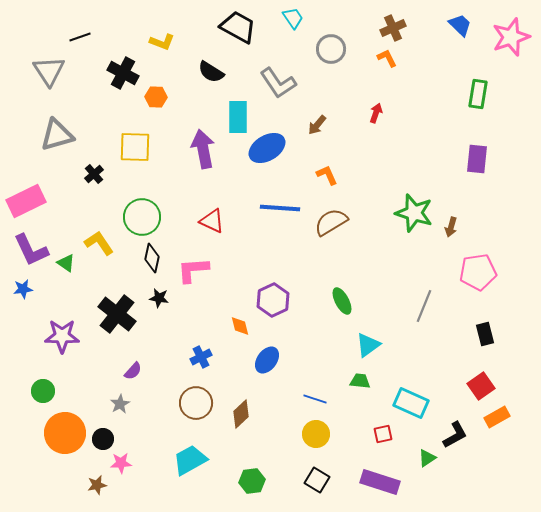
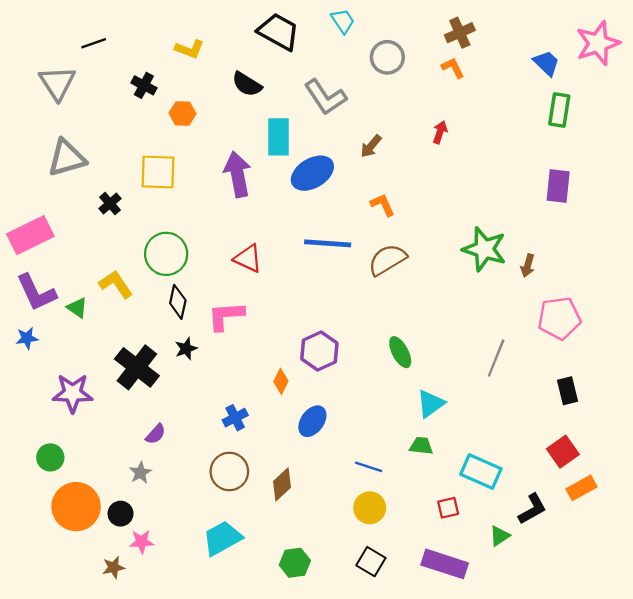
blue trapezoid: (460, 25) -> (546, 63), moved
black cross: (123, 73) -> (144, 85), size x0.7
black star: (159, 298) -> (186, 349), turned -30
orange diamond: (240, 326) -> (281, 381), turned 40

